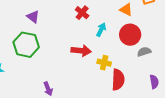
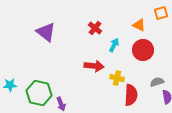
purple triangle: (33, 17) -> (46, 32), size x1.5
green hexagon: (26, 45) -> (39, 93), moved
gray semicircle: (144, 52) -> (157, 82), moved

